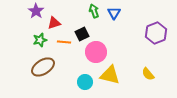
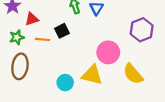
pink circle: (96, 52) -> (108, 52), moved
brown ellipse: (43, 67) -> (20, 66), turned -50
yellow semicircle: (148, 74) -> (133, 74), size x1.5

